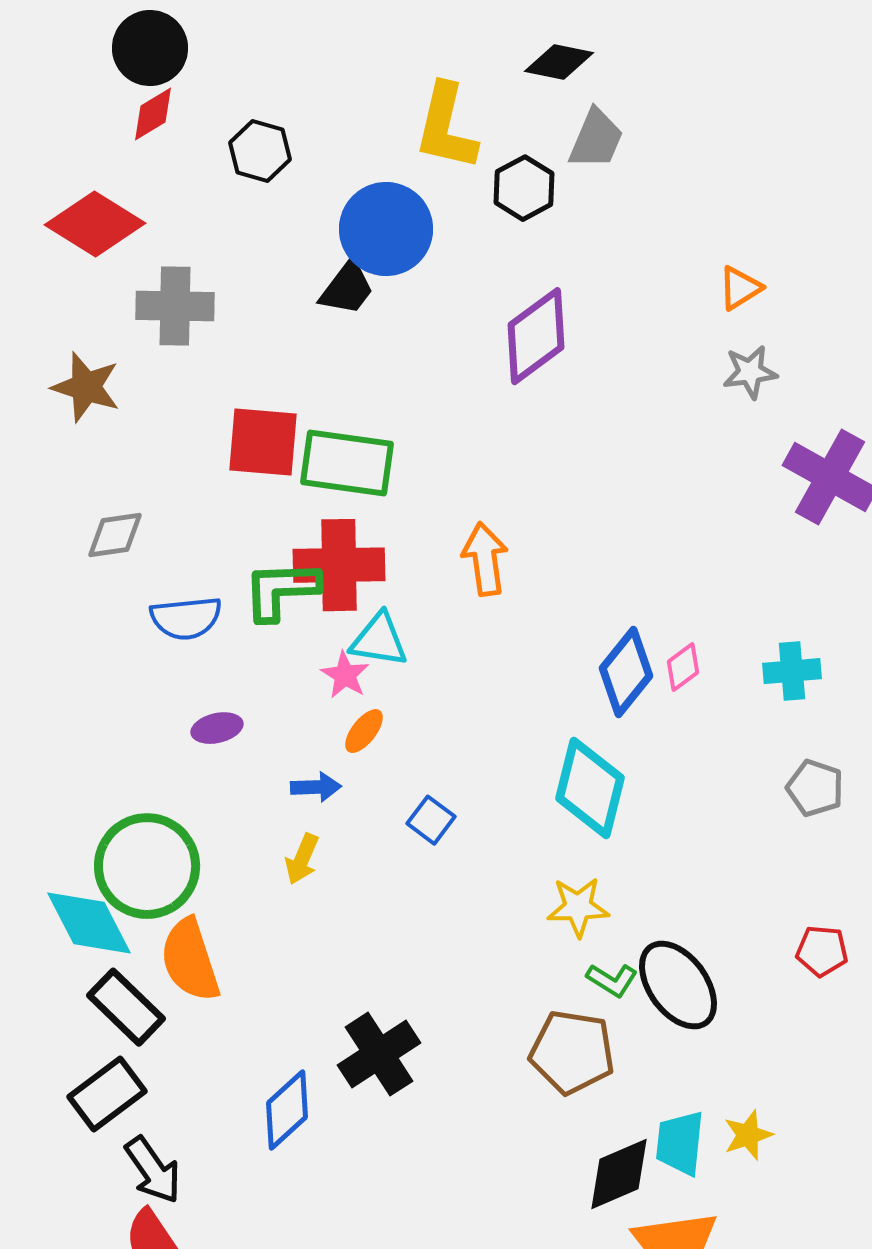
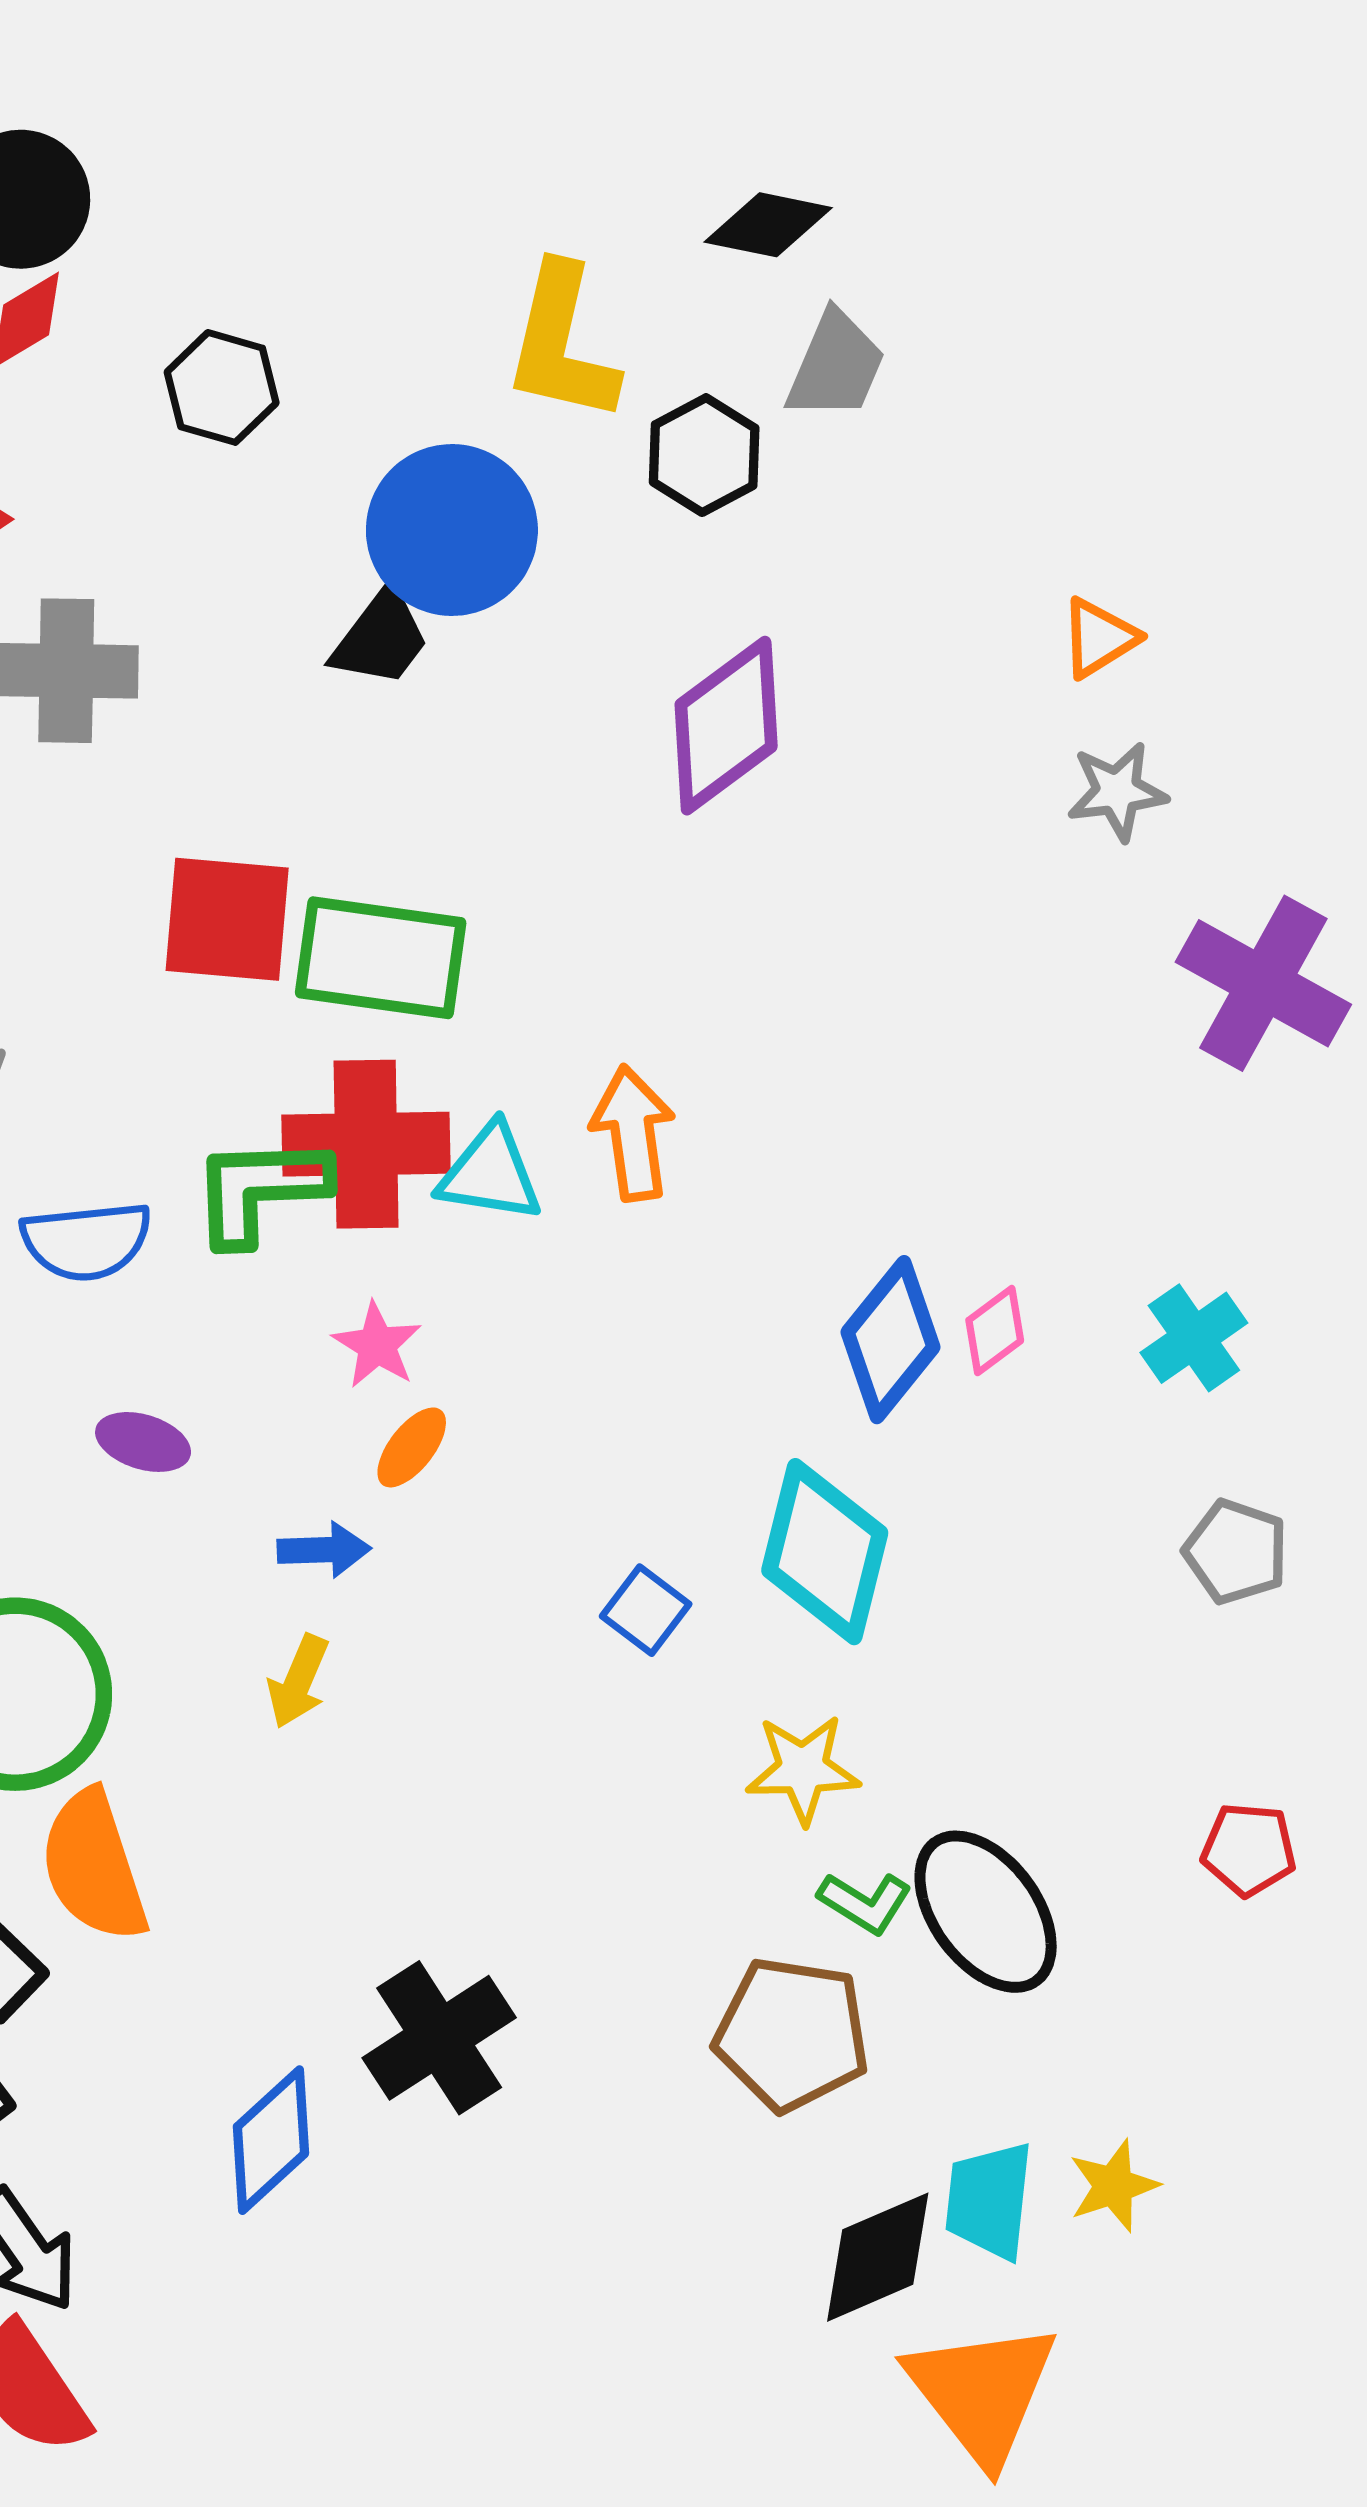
cyan triangle: (379, 640) -> (490, 1173), moved
cyan cross: (792, 671) -> (1194, 1338), turned -30
purple ellipse: (217, 728) -> (143, 1442), turned 30
blue square: (431, 820) -> (646, 1610), moved

